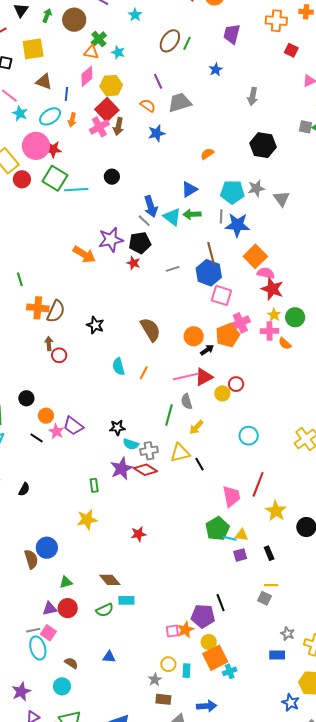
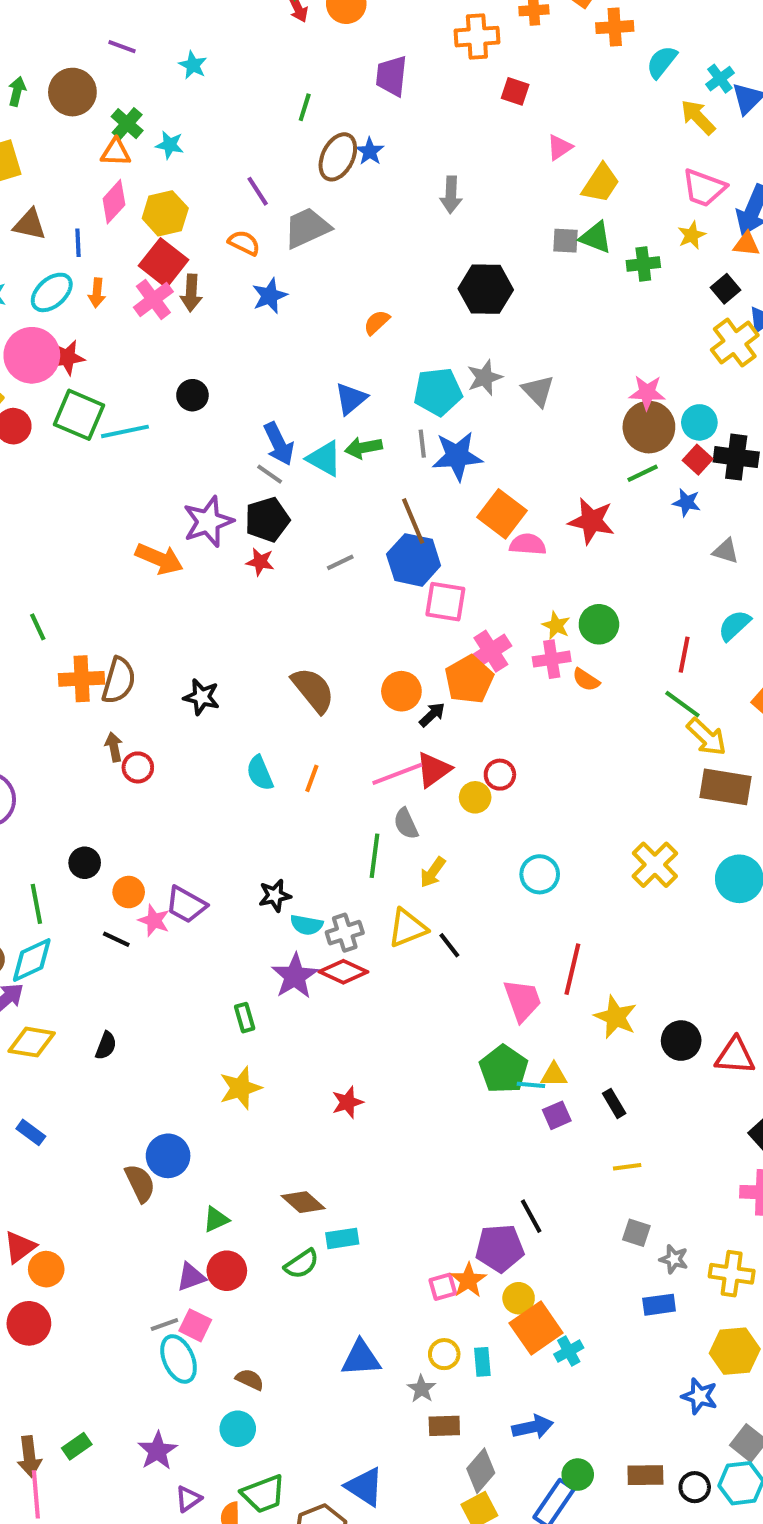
brown ellipse: (170, 41) -> (338, 157), moved
red star: (272, 289) -> (591, 521), moved
gray square: (264, 598) -> (636, 1233), moved
blue triangle: (109, 657) -> (361, 1358), moved, size x1.5

